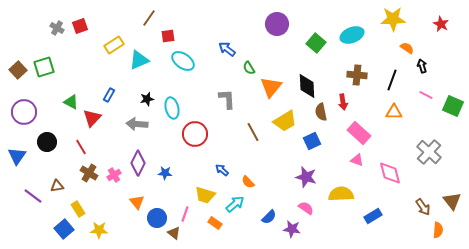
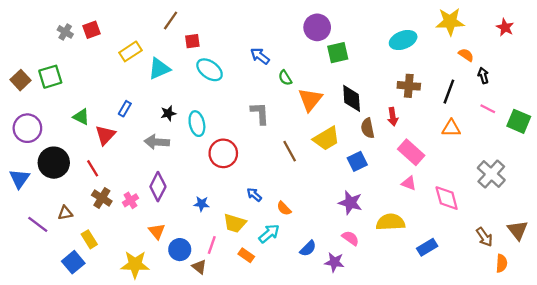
green square: (316, 43) -> (338, 53), moved, turned 36
black circle: (47, 142) -> (54, 163), size x1.4
blue star: (165, 173) -> (201, 204), moved
yellow star: (99, 230) -> (135, 264), moved, size x1.4

